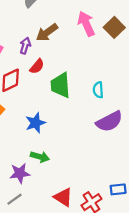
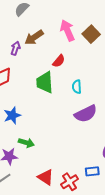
red semicircle: (37, 66) -> (59, 61), moved
blue star: (35, 123) -> (12, 115), moved

